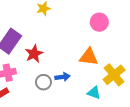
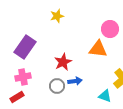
red star: (34, 54) -> (63, 62), moved
orange triangle: (89, 57) -> (98, 49), moved

